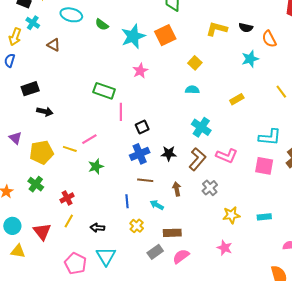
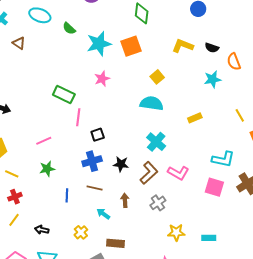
cyan semicircle: (192, 90) -> (152, 103), size x1.6
yellow line: (70, 149) -> (12, 174), moved
blue line: (127, 201) -> (67, 195), moved

